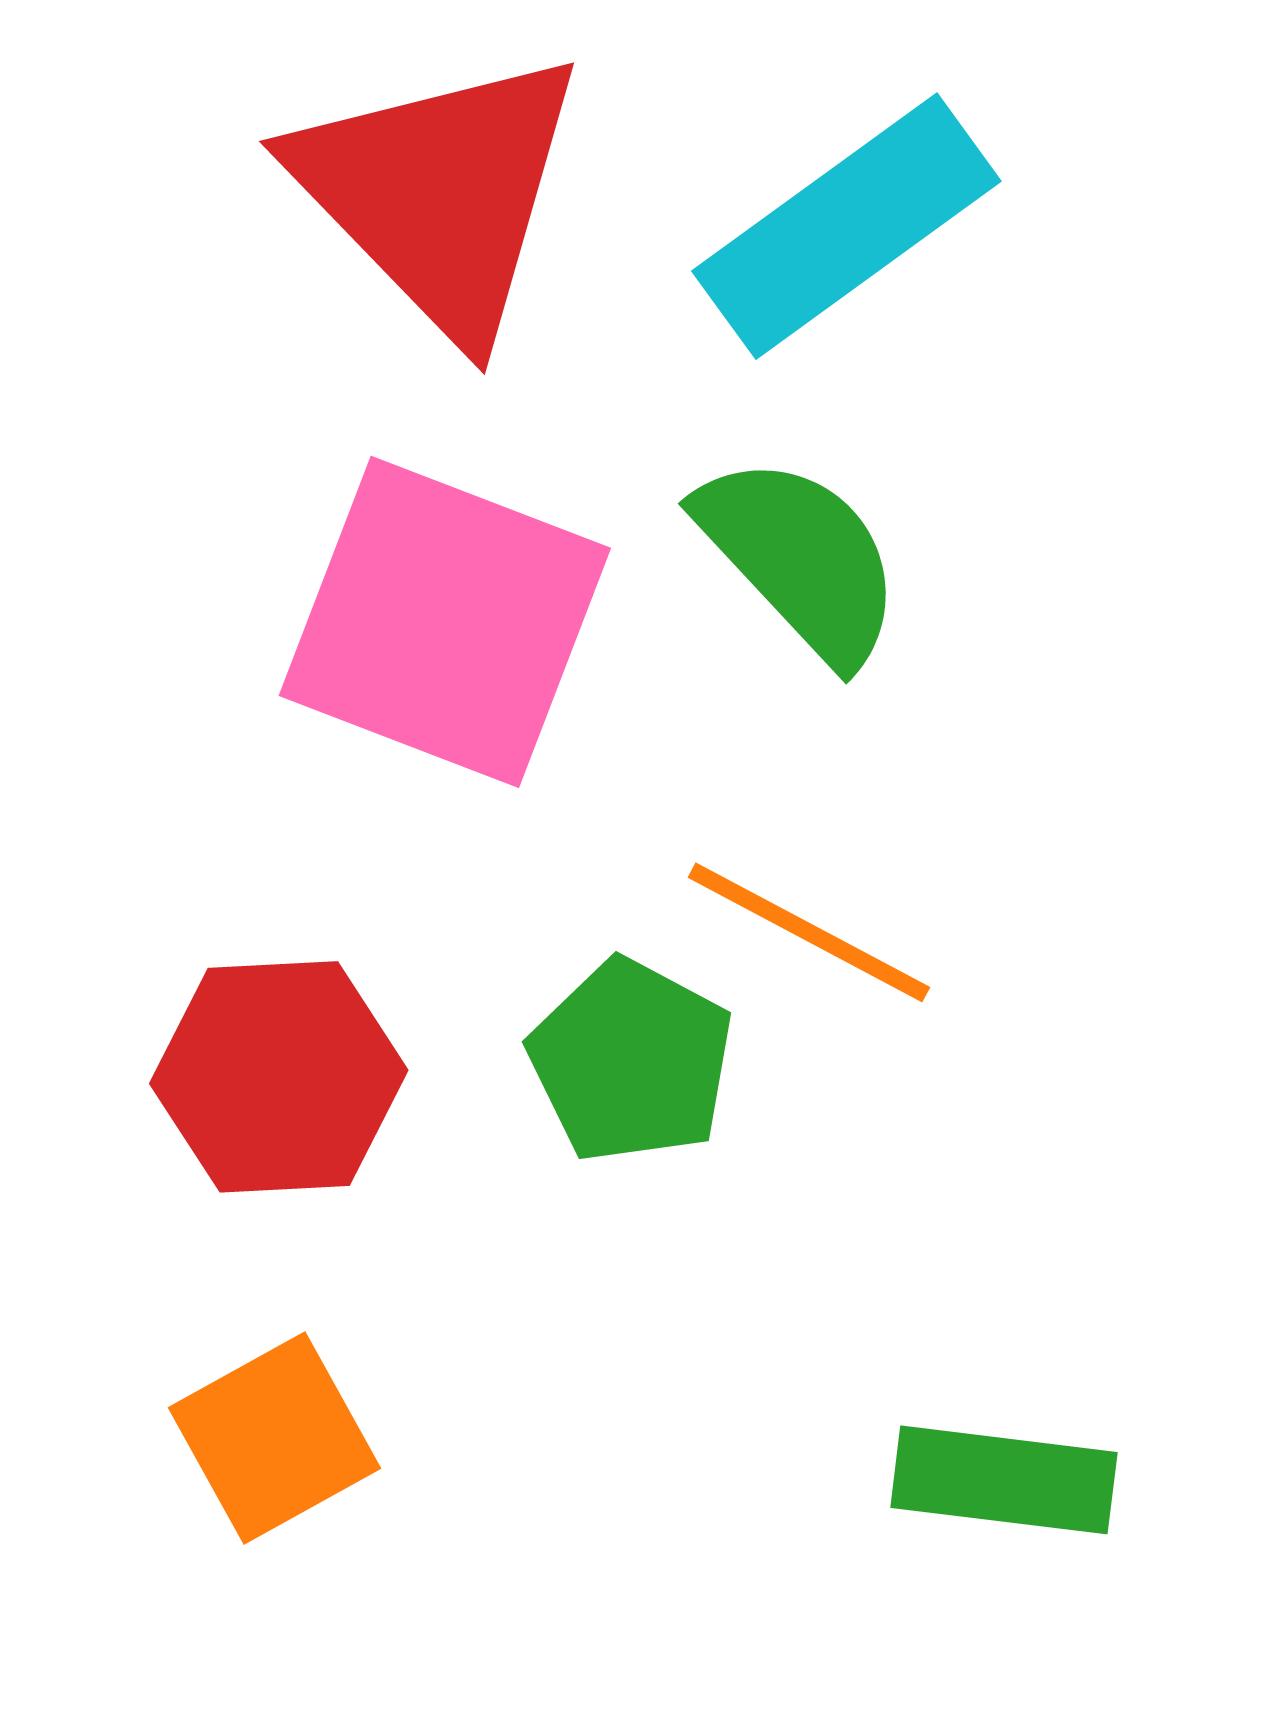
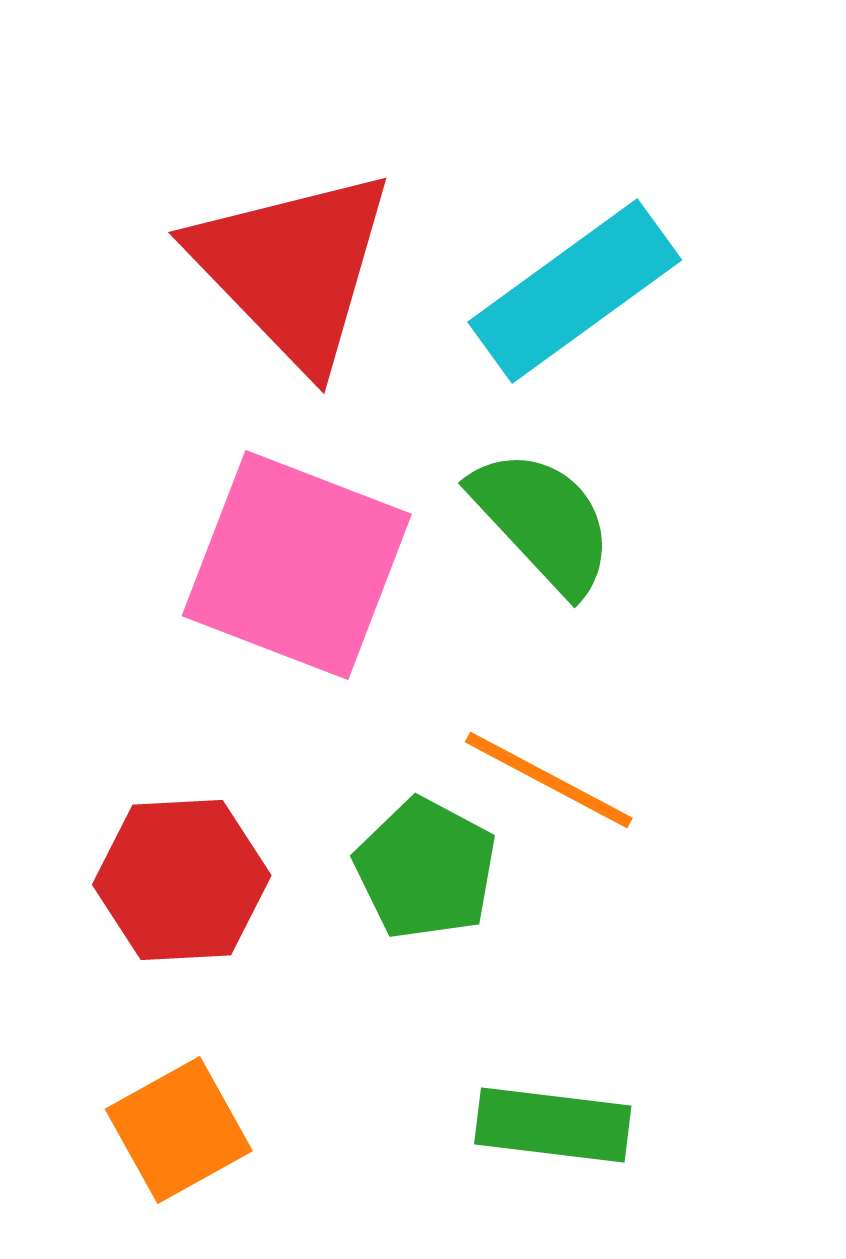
green rectangle: (1004, 1480) -> (553, 1125), moved

